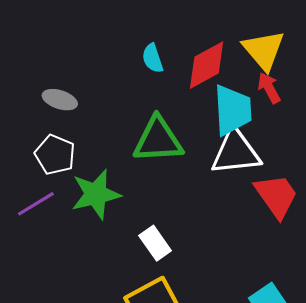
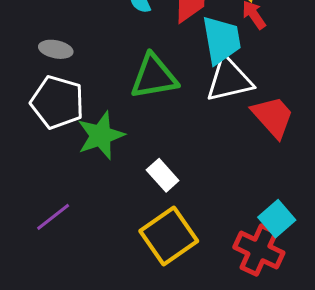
white pentagon: (55, 155) -> (57, 102), size x1.4
purple line: (36, 204) -> (53, 217), moved

